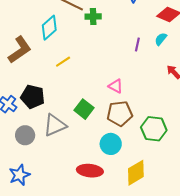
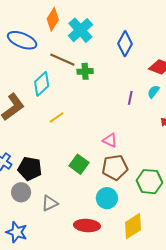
black pentagon: (33, 97) -> (30, 169), moved
gray triangle: (55, 125) -> (50, 203), moved, size x0.7
blue star: (19, 175) -> (17, 232), turned -30

